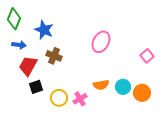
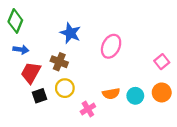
blue star: (44, 30) -> (70, 33), moved
orange circle: (142, 93) -> (162, 92), moved
yellow circle: (59, 98) -> (65, 88), moved

